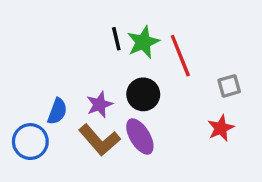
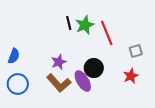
black circle: (143, 94) -> (94, 68), moved
blue semicircle: (57, 111) -> (14, 56), moved

